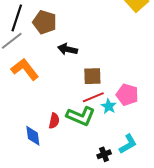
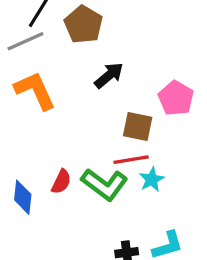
black arrow: (68, 49) -> (109, 75), turned 114
pink pentagon: (127, 95) -> (176, 98), moved

